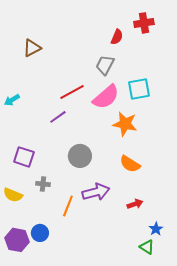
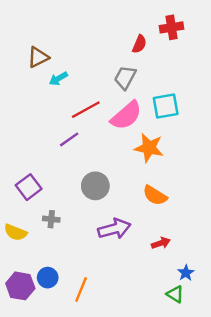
cyan arrow: (12, 100) -> (58, 79), moved
purple square: (24, 157) -> (29, 187), turned 35
orange line: (68, 206) -> (81, 290), moved

